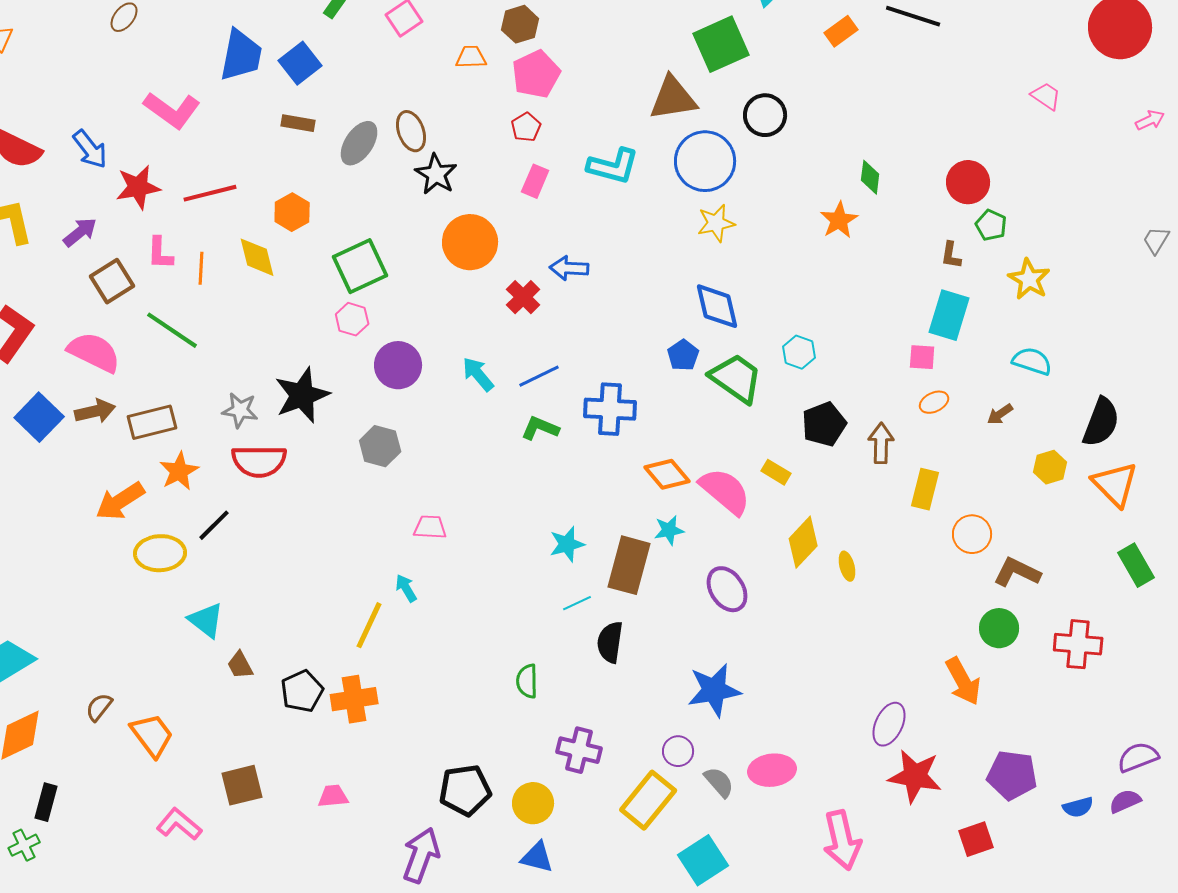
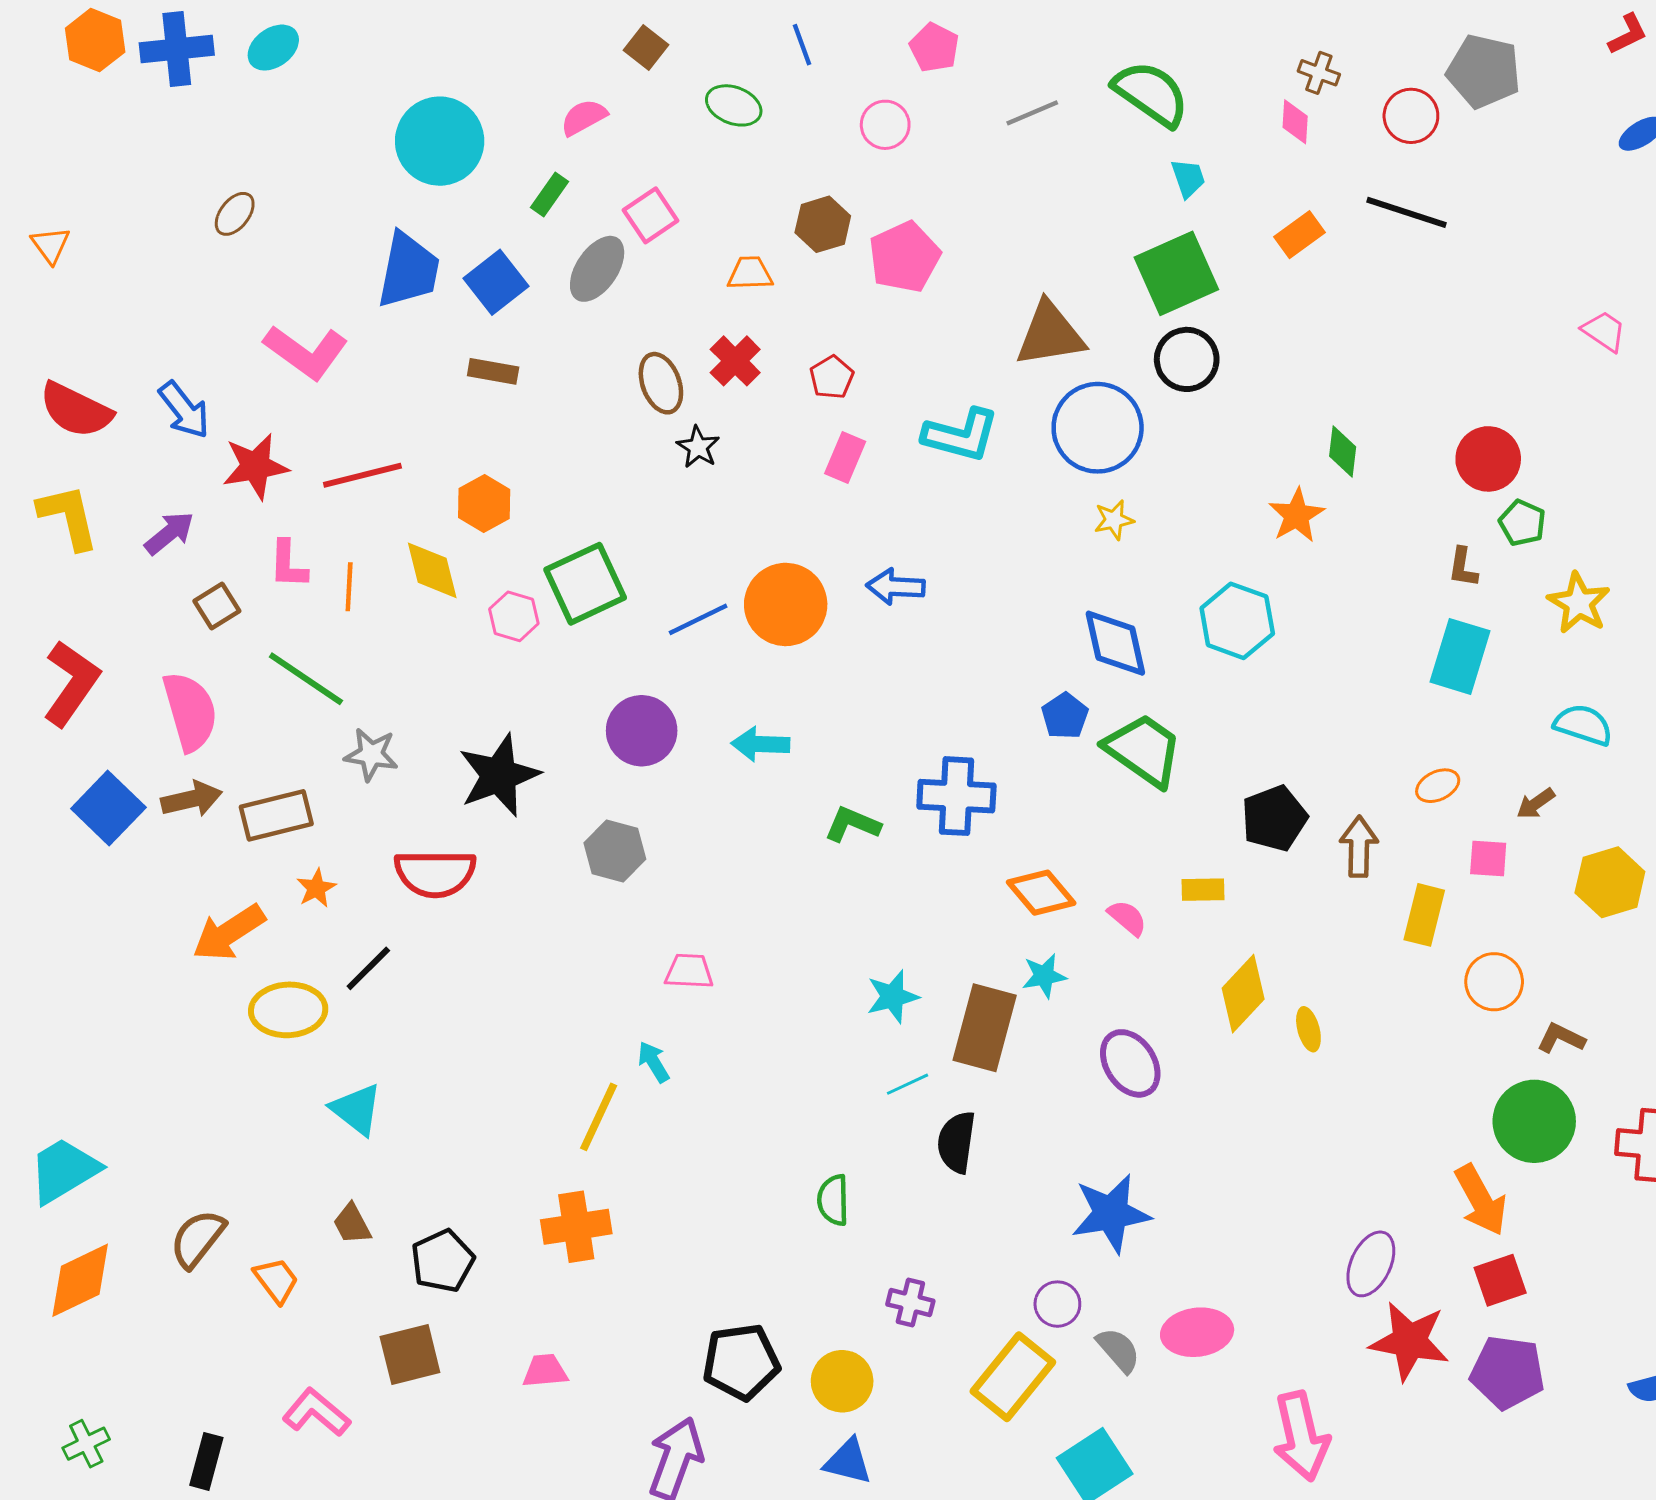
green square: (721, 44) -> (1176, 273), moved
pink pentagon: (536, 74) -> (904, 257), moved
gray ellipse: (359, 143) -> (597, 269), moved
black star: (436, 174) -> (698, 447), size x0.7
yellow star: (716, 223) -> (1114, 520), size x0.7
orange circle: (470, 242) -> (786, 604), moved
brown square: (112, 281) -> (217, 606), size x0.7
red cross: (523, 297) -> (735, 361), moved
pink hexagon: (352, 319) -> (514, 616), moved
pink semicircle: (94, 352) -> (190, 711), turned 48
cyan hexagon: (799, 352) -> (1237, 621), moved, size x1.5
pink square: (922, 357) -> (1488, 858), moved
cyan arrow: (478, 374) -> (760, 744), turned -48
blue line: (539, 376) -> (698, 619), moved
gray star: (240, 410) -> (371, 754), moved
yellow hexagon: (1050, 467) -> (1610, 882), size x1.4
orange star: (179, 471) -> (316, 888), size x0.7
yellow rectangle: (776, 472) -> (1203, 890), turned -32
pink semicircle: (725, 491) -> (1127, 918), size x0.5
brown L-shape: (1017, 572) -> (1561, 1038), size x0.7
green circle: (999, 628) -> (1534, 1121), size x1.4
brown trapezoid: (240, 665) -> (352, 1224), moved
black pentagon: (302, 691) -> (443, 1261), moved
brown semicircle: (99, 707) -> (198, 1239), size x1.4
orange trapezoid: (152, 735) -> (276, 1280), size x0.7
purple cross: (579, 750) -> (910, 1303), size x0.7
purple pentagon: (1012, 775) -> (1507, 1372), moved
black rectangle: (46, 802) -> (206, 1461), moved
red square: (976, 839) -> (1500, 1280), moved

